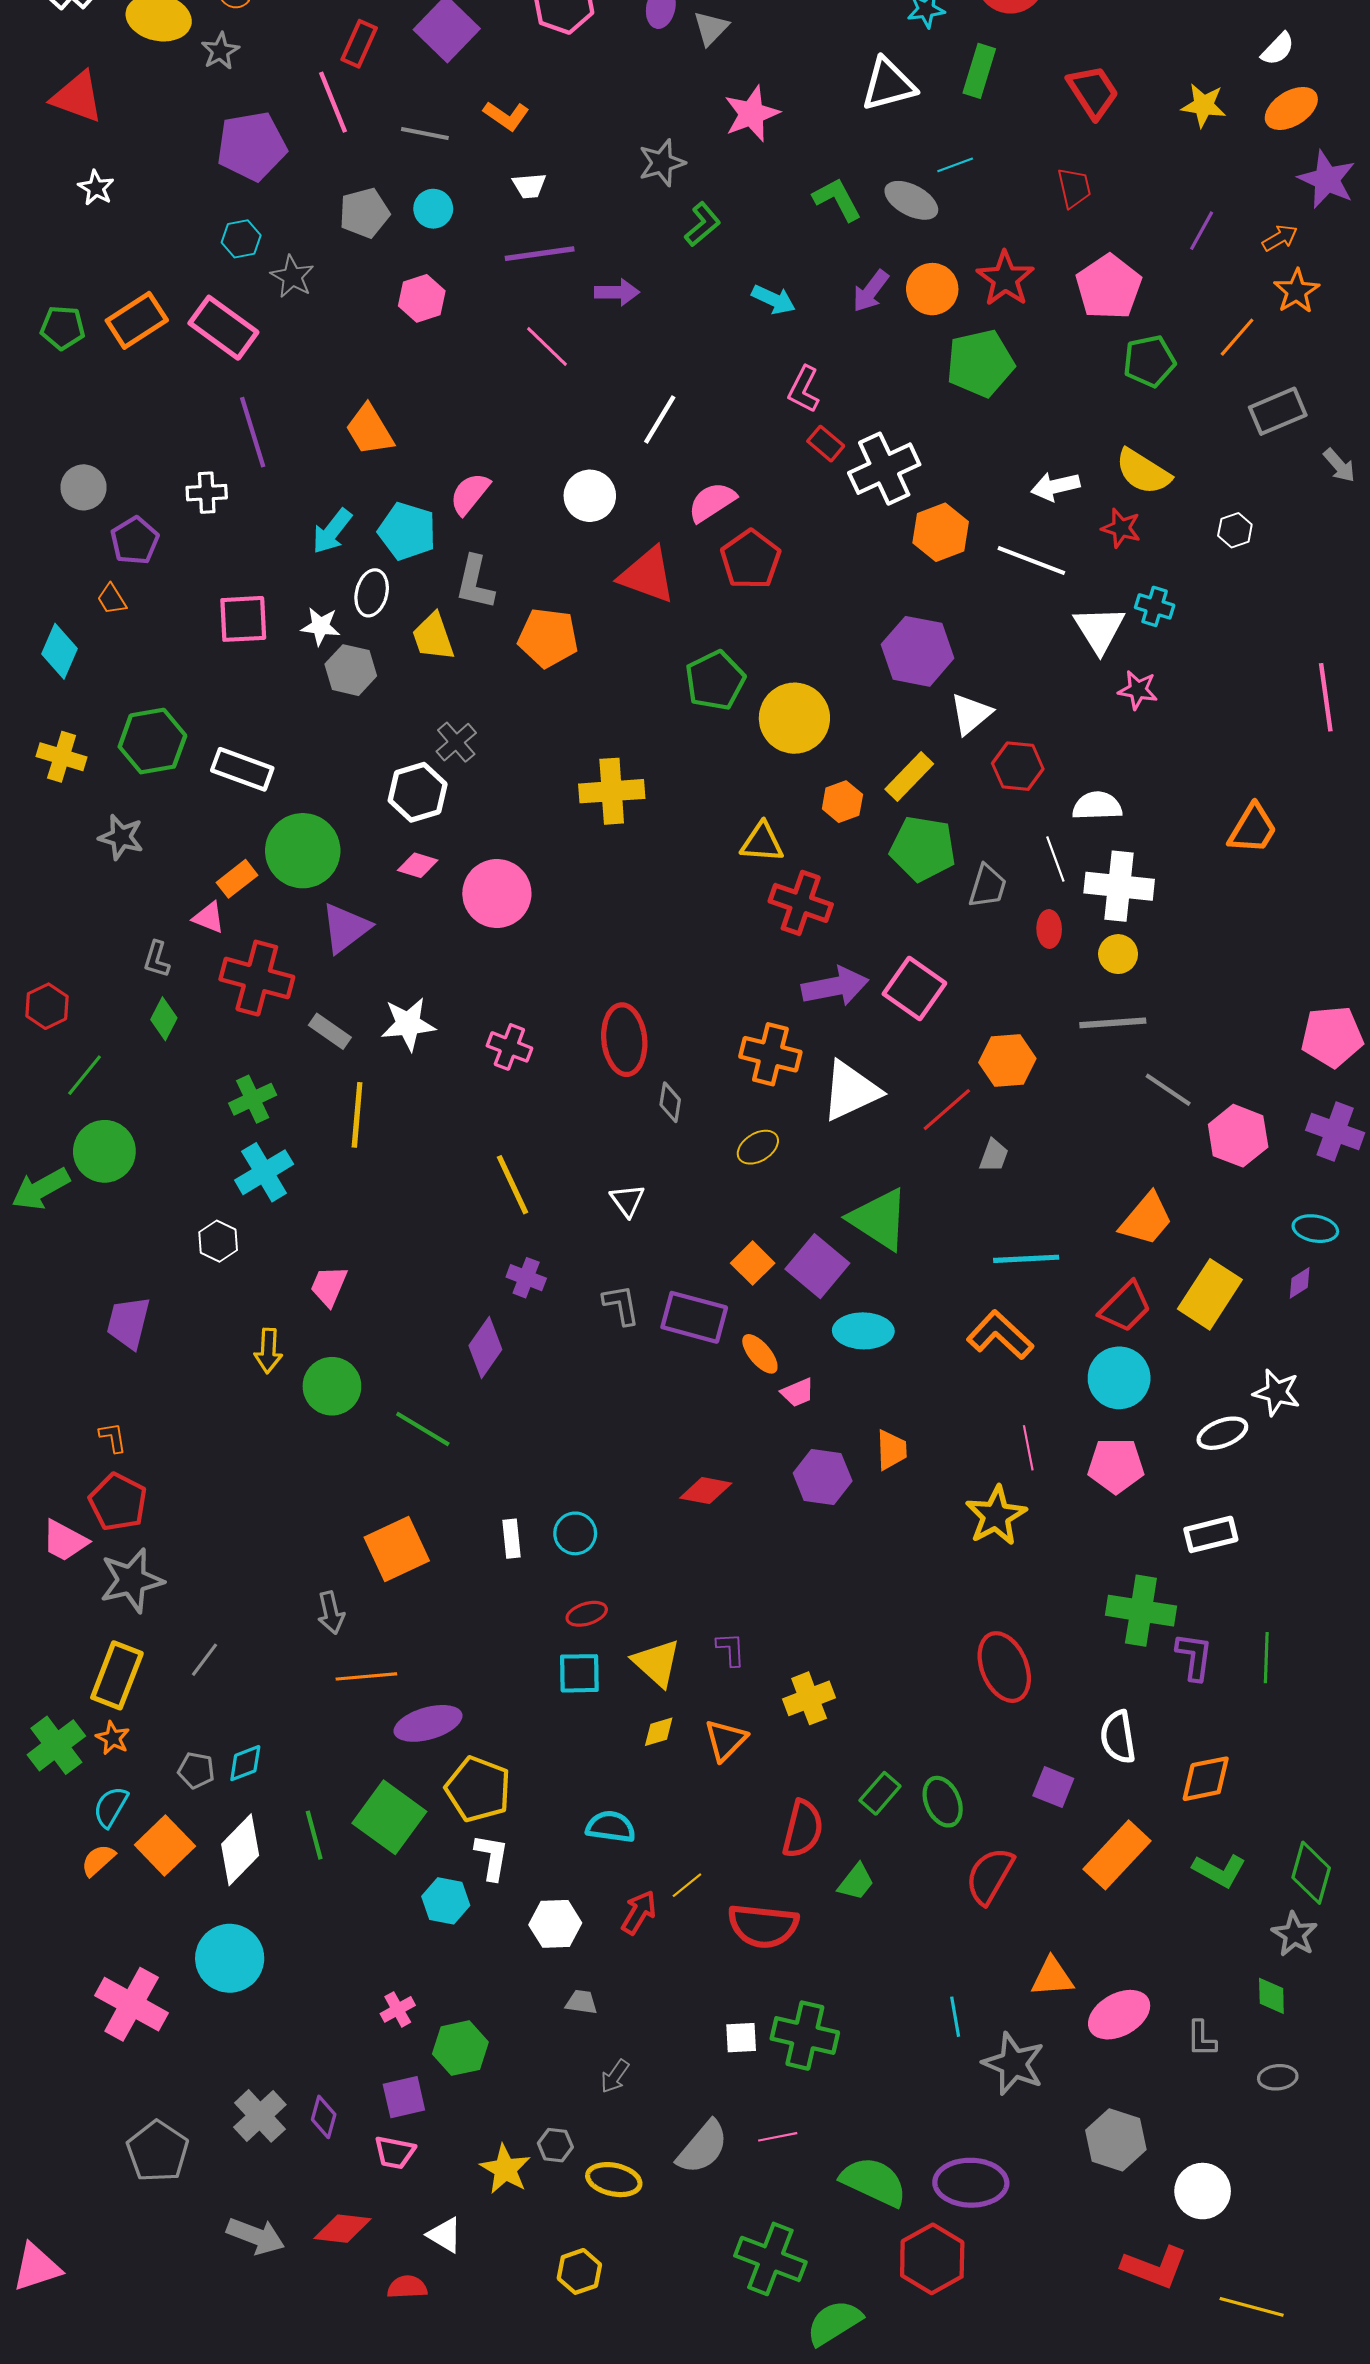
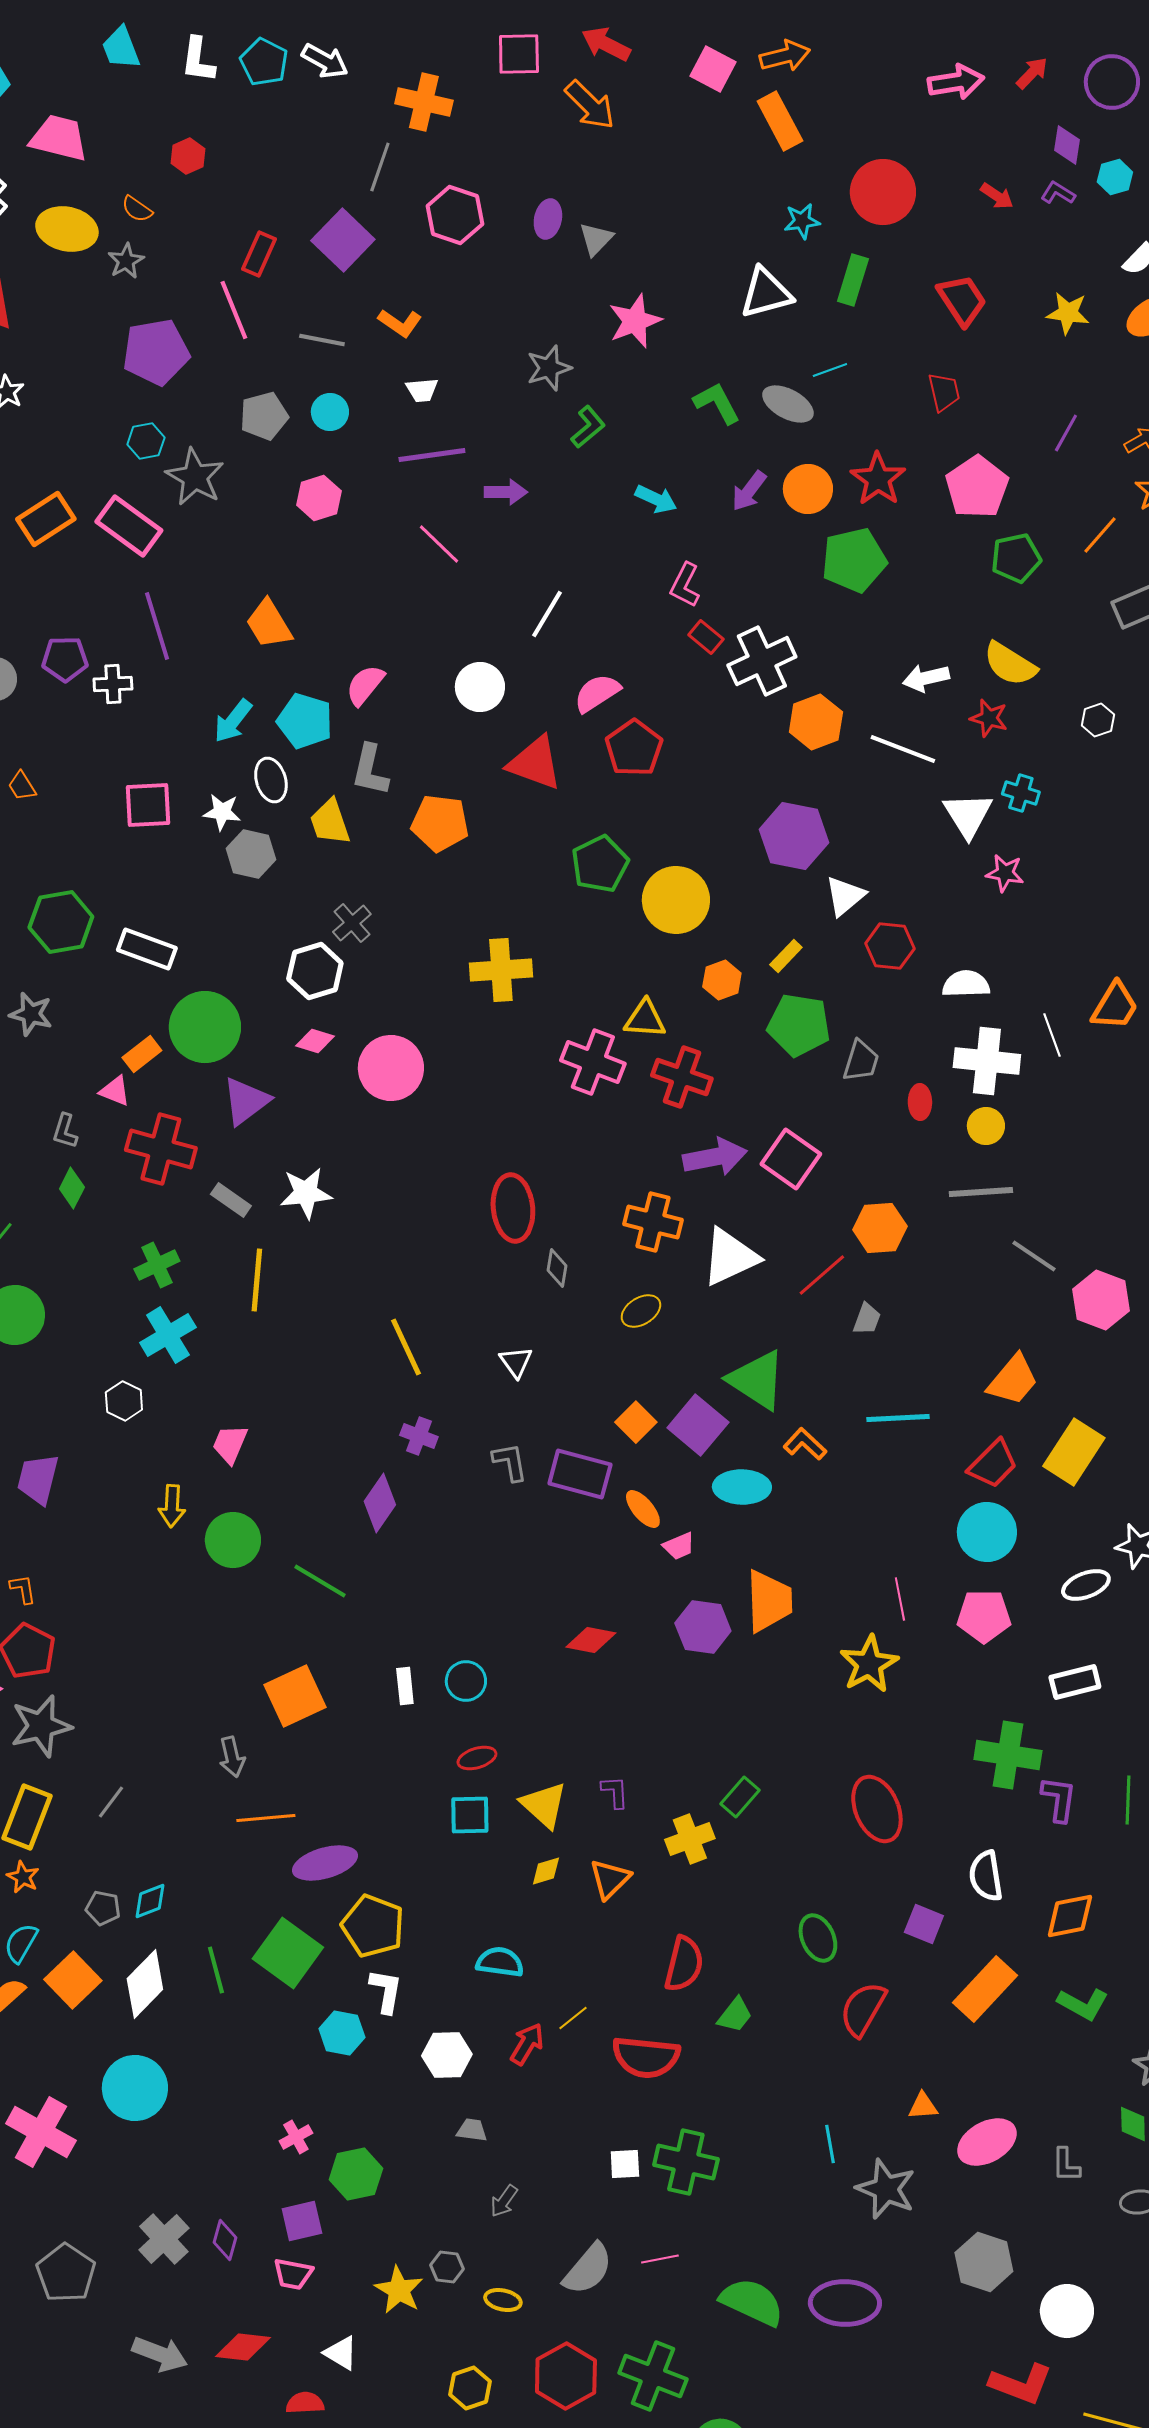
gray star: (292, 277) -> (195, 477), size x1.4
purple pentagon: (135, 541) -> (65, 659), moved, turned 30
white ellipse: (372, 593) -> (271, 780), turned -30
yellow rectangle: (909, 777) -> (786, 956), size x0.7
white line: (1055, 859) -> (1052, 1035), moved
pink cross: (509, 1047) -> (593, 1062), moved, size x1.5
orange L-shape: (1000, 1335) -> (805, 1444), moved, size x0.7
orange trapezoid: (891, 1450) -> (769, 1601), size x1.6
green rectangle: (880, 1793) -> (740, 1797), moved
orange triangle: (1052, 1977) -> (923, 2106), size x0.7
yellow ellipse: (614, 2180) -> (503, 2300), size x0.7
red hexagon: (932, 2259) -> (566, 2376), moved

